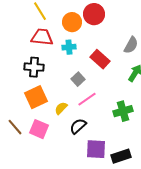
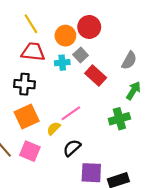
gray square: (78, 79) -> (81, 55), moved
pink line: (87, 99) -> (71, 113), moved
green cross: (123, 111) -> (119, 119), moved

